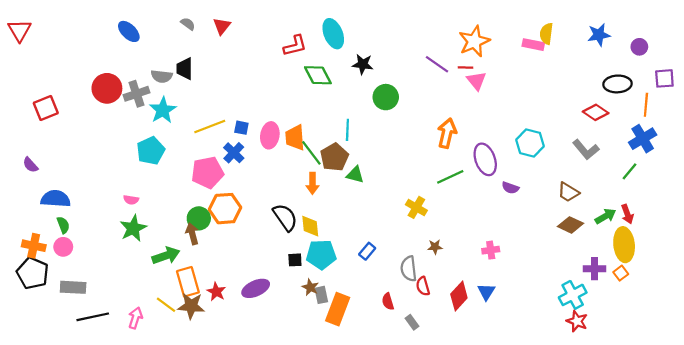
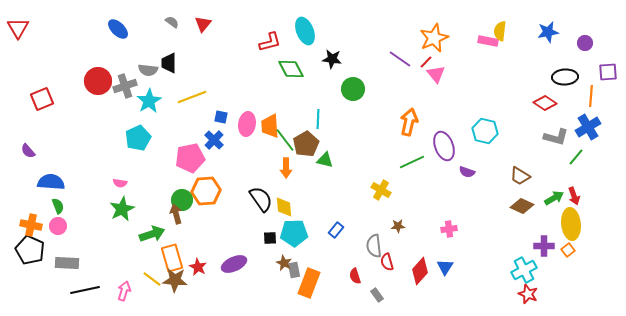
red line: (466, 68) -> (426, 62), turned -48
yellow line: (210, 127) -> (192, 97), moved
gray L-shape: (586, 150) -> (556, 137), moved, turned -35

